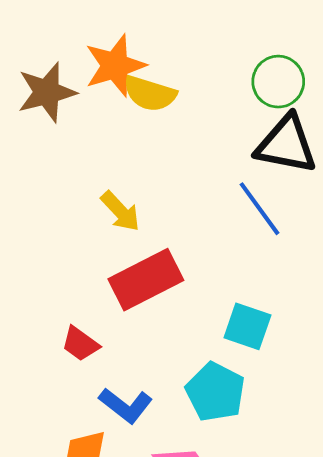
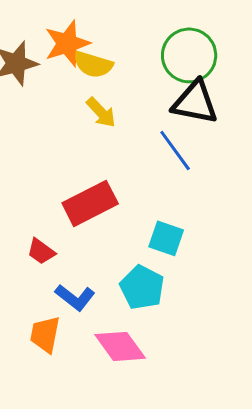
green circle: (278, 82) -> (189, 55), size x1.4
yellow arrow: (120, 211) -> (101, 112), moved

